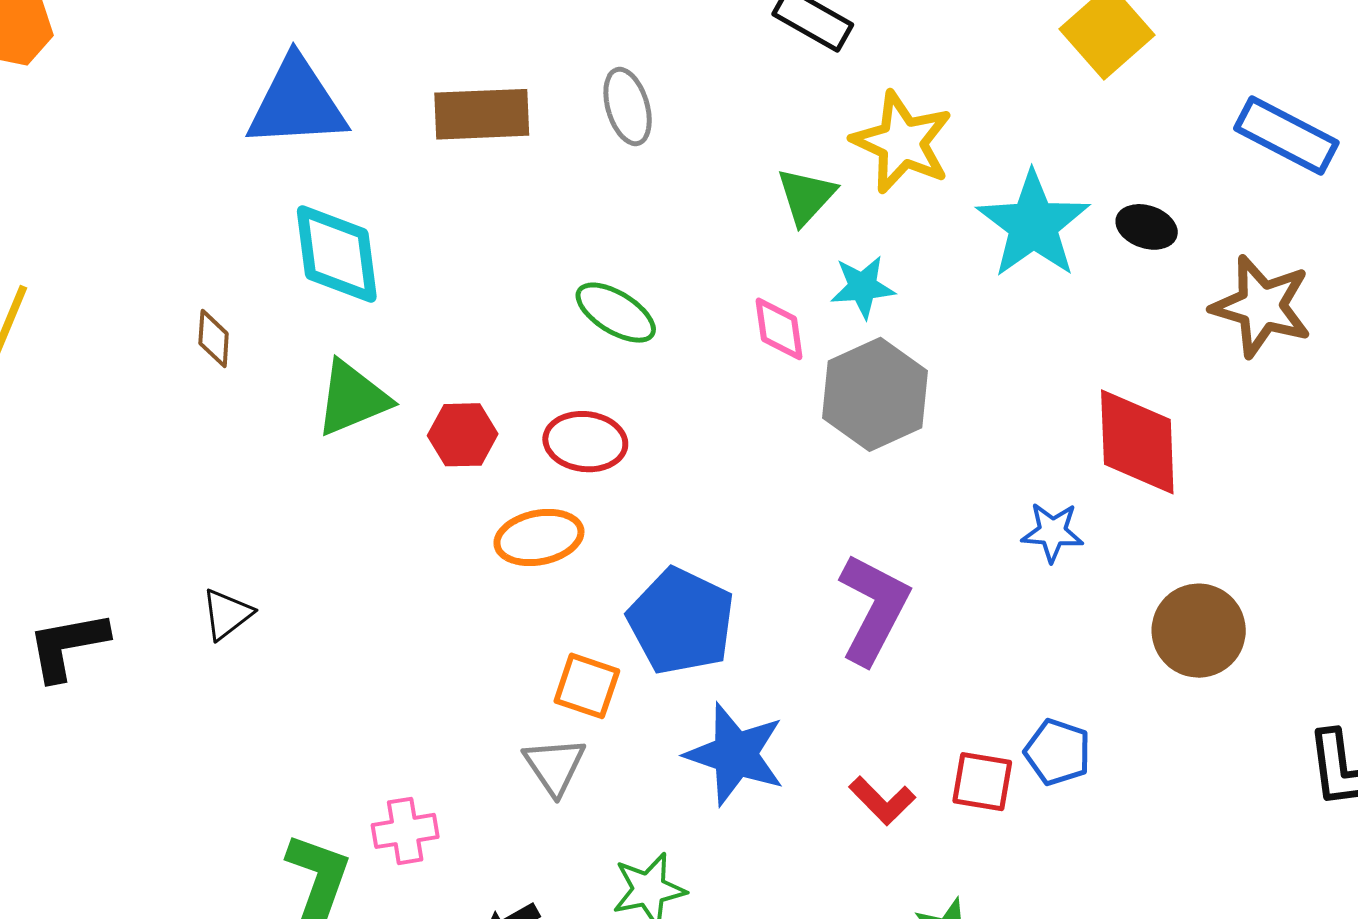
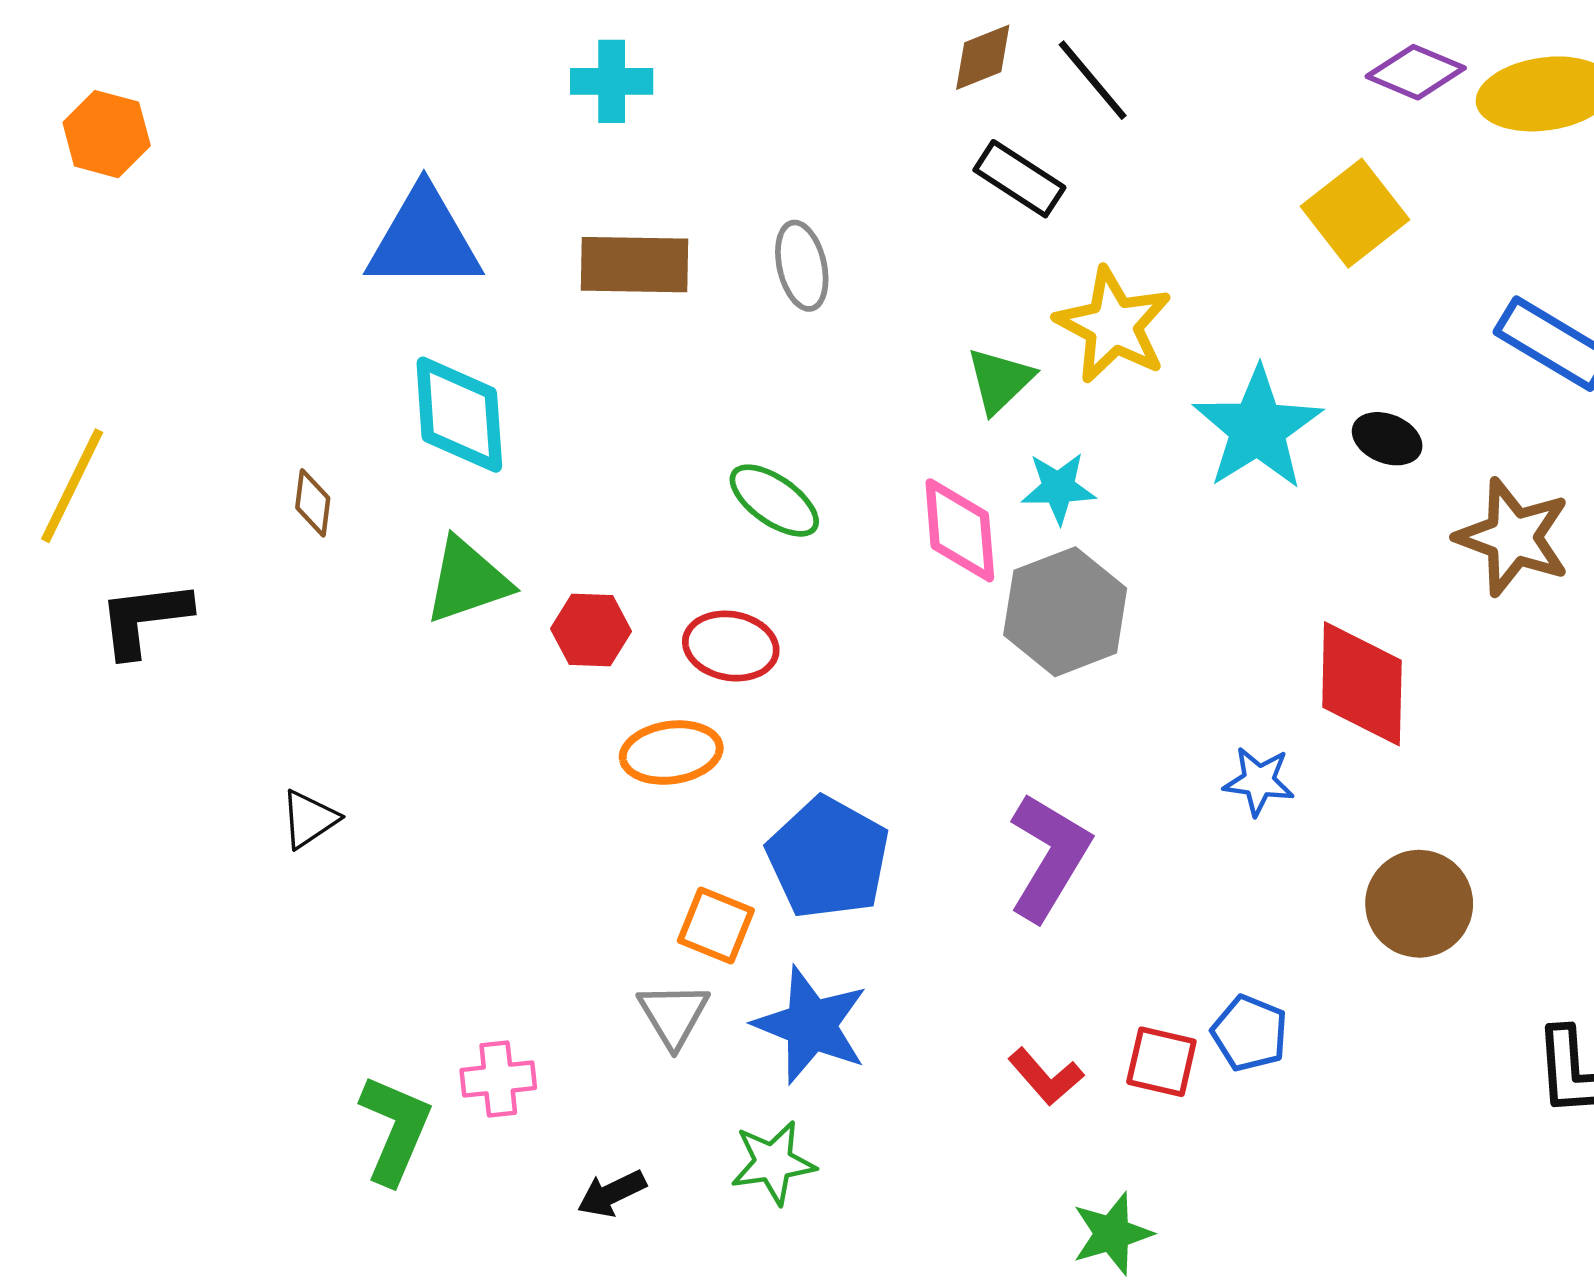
pink diamond: (779, 329) -> (960, 530), size x1.4
black L-shape: (68, 646) -> (144, 619), moved
blue star: (735, 754) -> (811, 1025), moved

